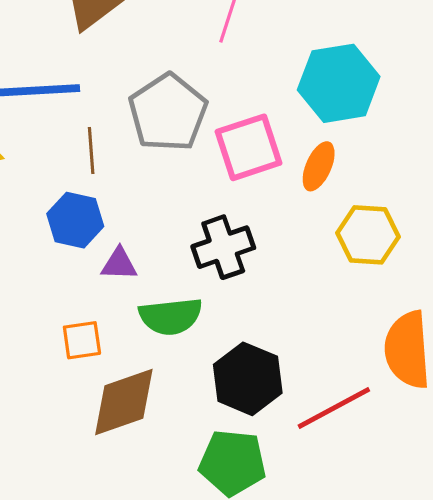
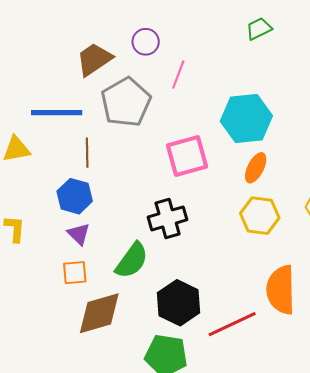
gray pentagon: (168, 113) -> (126, 102), moved
orange ellipse: (319, 166) -> (256, 168), moved
purple triangle: (119, 264) -> (79, 234), moved, turned 40
green semicircle: (171, 316) -> (132, 260), turned -51

